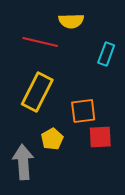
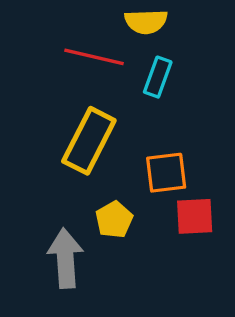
cyan rectangle: (106, 54) -> (158, 77), moved

